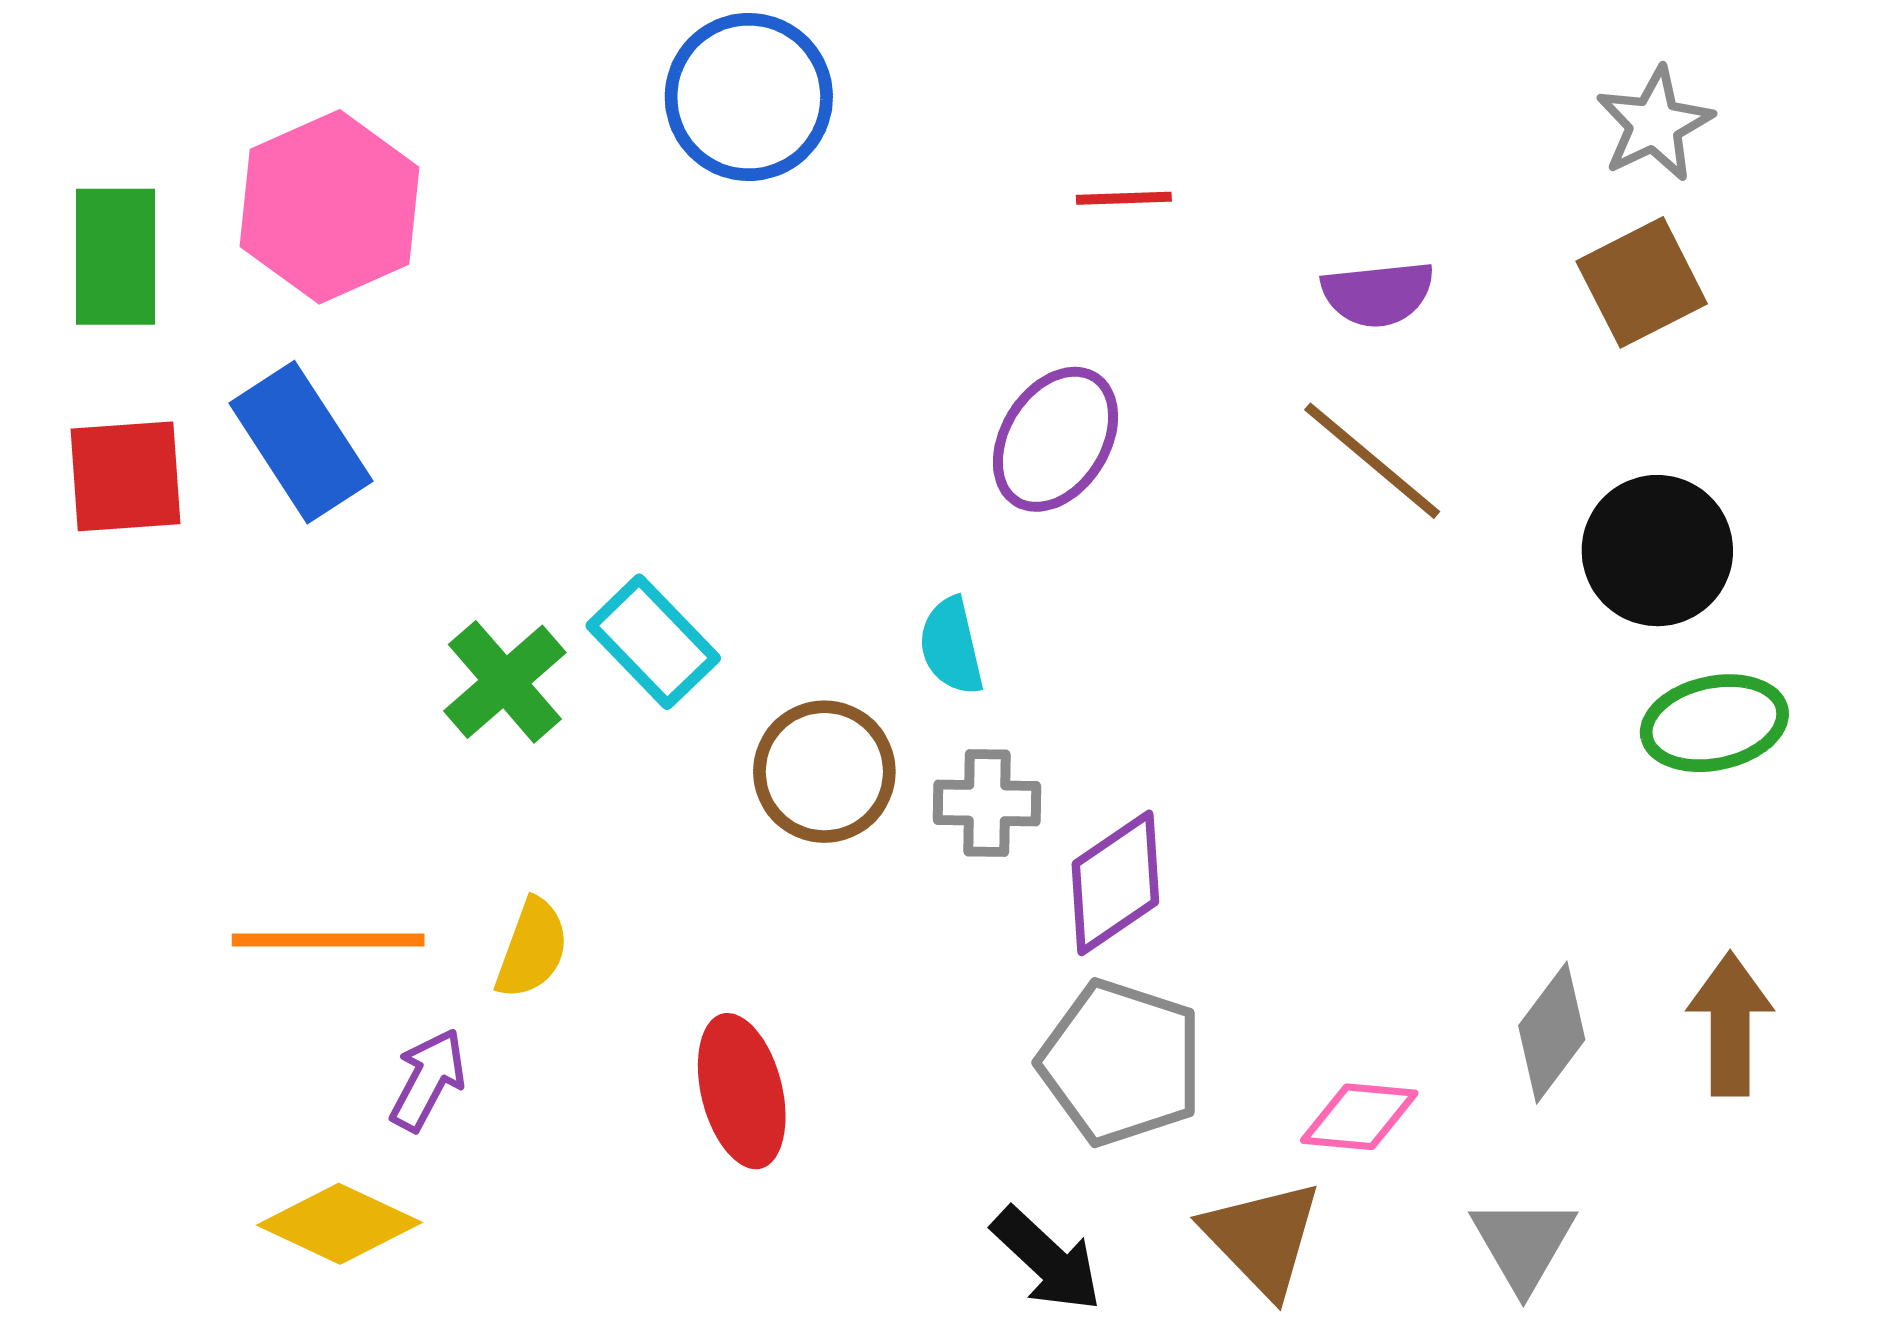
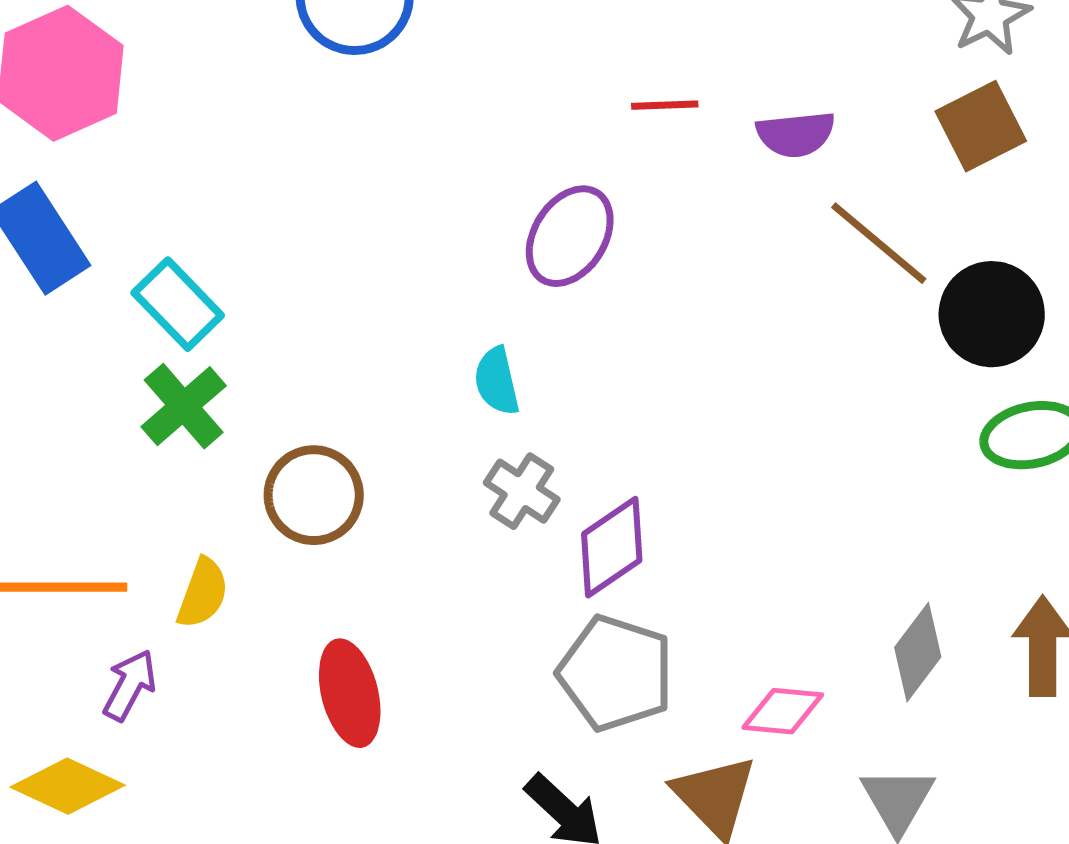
red line: (1124, 198) -> (665, 105), moved
brown line: (1372, 461) -> (879, 243), moved
cyan rectangle: (653, 642) -> (178, 304), moved
brown circle: (824, 772) -> (314, 495), moved
gray cross: (987, 803) -> (522, 491), turned 32

